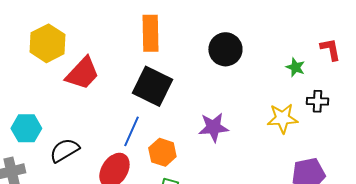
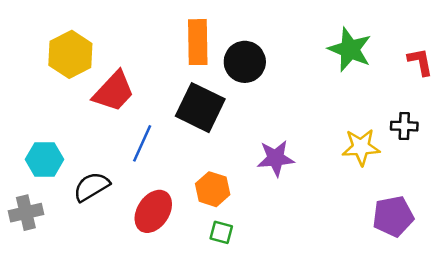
black circle: (225, 49) -> (245, 62), moved
green star: (295, 67) -> (350, 49), moved, size x1.8
blue line: (131, 131) -> (142, 143), moved

